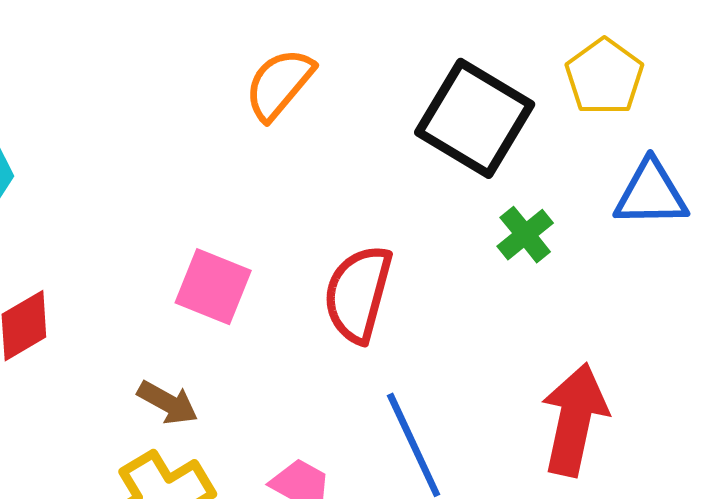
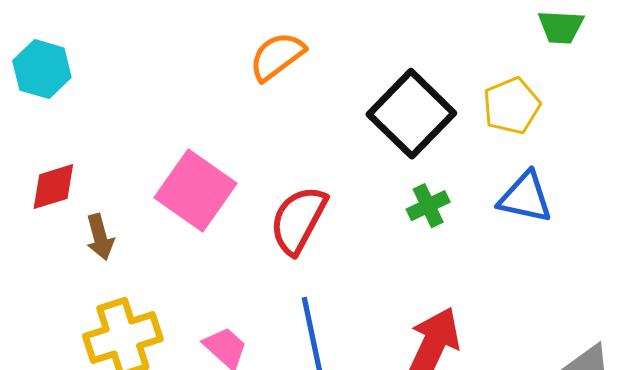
pink square: (213, 287) -> (196, 190), size x1.4
brown arrow: (168, 403) -> (100, 237), moved, turned 33

